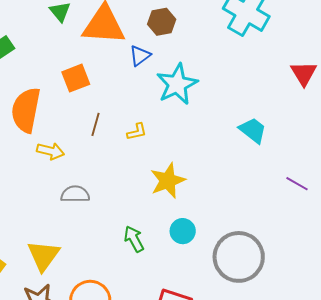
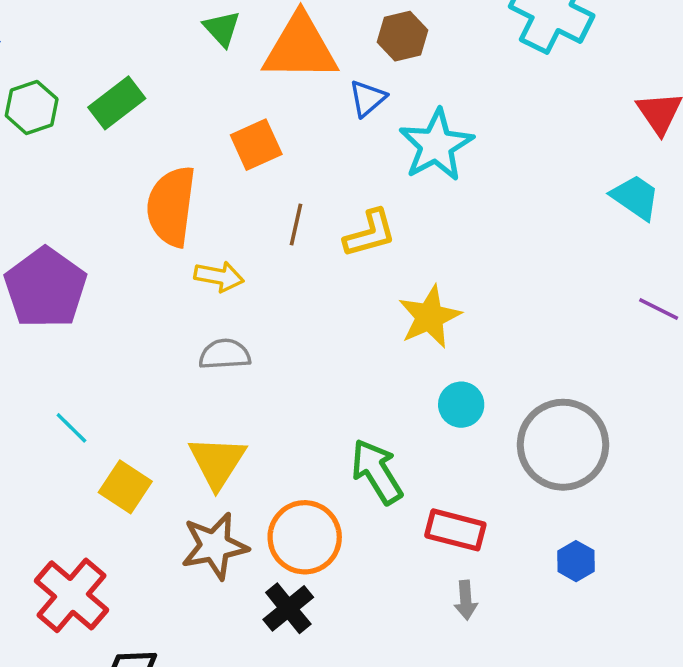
cyan trapezoid: (253, 130) -> (635, 197), moved
yellow L-shape: (137, 132) -> (370, 233), size x1.5
gray semicircle: (75, 194) -> (225, 354), moved
green arrow: (134, 239) -> (377, 472), moved, size x1.4

